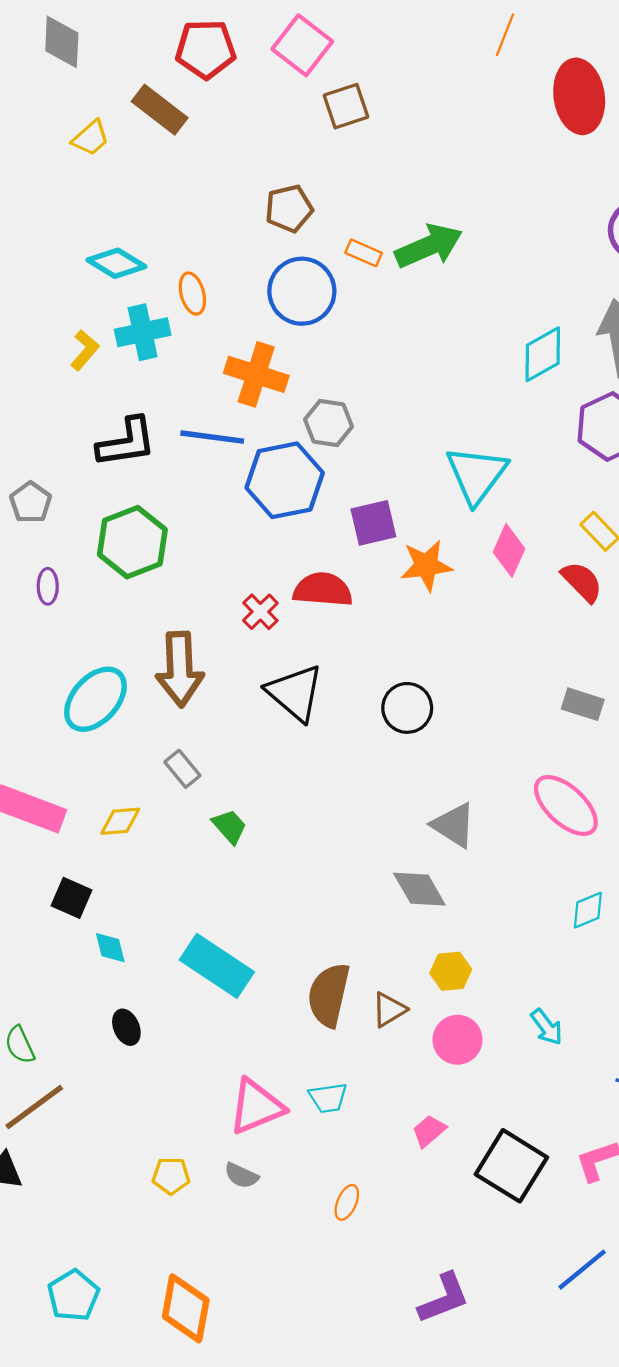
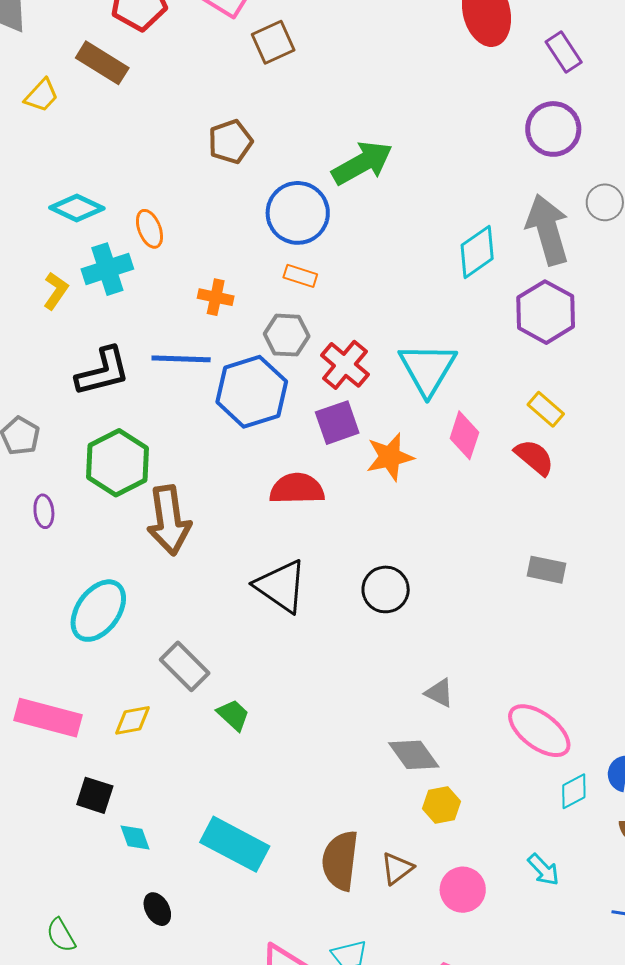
orange rectangle: (364, 253) -> (300, 276), moved
blue circle: (302, 291) -> (298, 213), moved
orange cross: (256, 374) -> (216, 297), size x0.6
red cross: (260, 612) -> (345, 365), moved, size x1.4
brown arrow: (180, 669) -> (169, 520), moved
gray rectangle: (182, 769) -> (185, 666), size x1.4
pink ellipse: (566, 806) -> (539, 731), moved
gray triangle: (454, 825) -> (439, 693), size x0.7
cyan diamond: (588, 910) -> (574, 791), moved
yellow hexagon: (451, 971) -> (441, 805), moved

